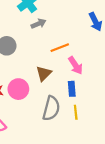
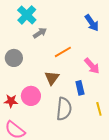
pink arrow: (75, 65) -> (92, 66), moved
yellow line: (76, 112) -> (99, 109), moved

